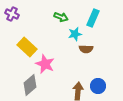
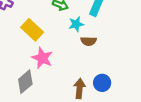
yellow rectangle: (27, 47) -> (32, 30), moved

